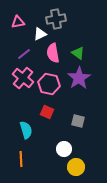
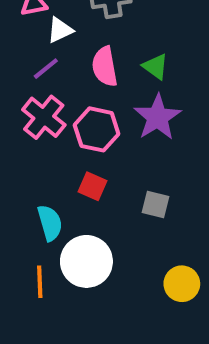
white triangle: (40, 34) -> (60, 30), moved
white circle: (64, 149) -> (86, 261), moved, size x1.6
yellow circle: (76, 167) -> (182, 284), moved

